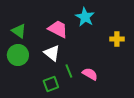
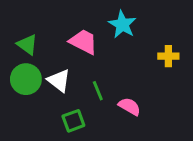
white triangle: (52, 53) -> (59, 81), moved
green line: (69, 71) -> (98, 91), moved

